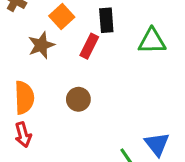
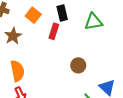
brown star: (41, 45) -> (13, 36), moved
brown circle: (78, 99) -> (78, 65), moved

